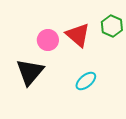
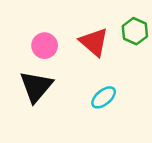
pink circle: (48, 40) -> (45, 46), moved

